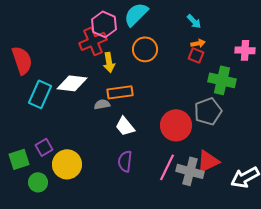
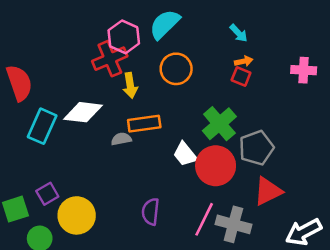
green cross: (222, 80) -> (219, 124), moved, turned 36
white trapezoid: (125, 126) -> (185, 154), moved
red triangle: (208, 161) -> (268, 191), moved

